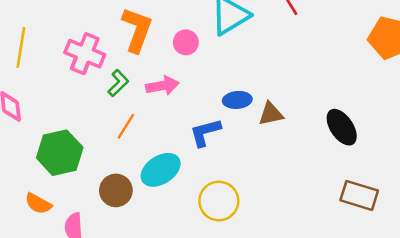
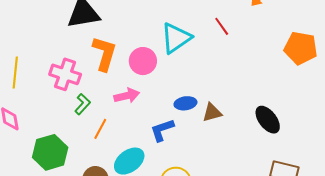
pink circle: (186, 42) -> (143, 61), size x1.4
green L-shape: (118, 83) -> (82, 104), moved

